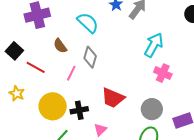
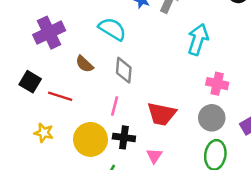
pink line: (71, 73) -> (115, 106), moved
pink cross: (163, 73) -> (217, 84), moved
black cross: (79, 110) -> (124, 137), turned 30

